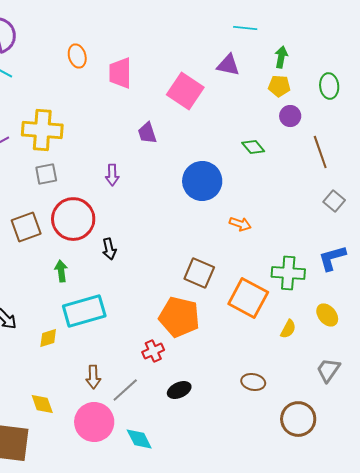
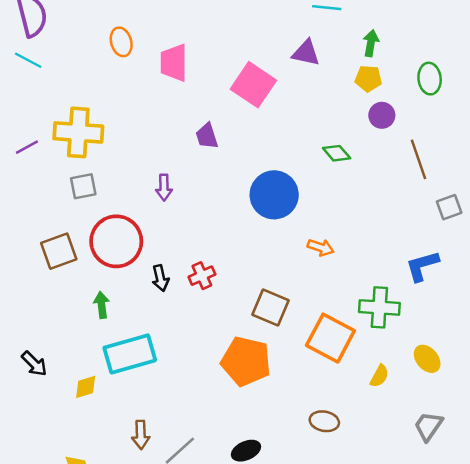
gray square: (334, 201) -> (449, 207), moved, turned 30
blue L-shape: (332, 258) -> (422, 266), moved
red cross: (153, 351) -> (202, 276), moved
brown ellipse: (253, 382) -> (324, 421), moved

